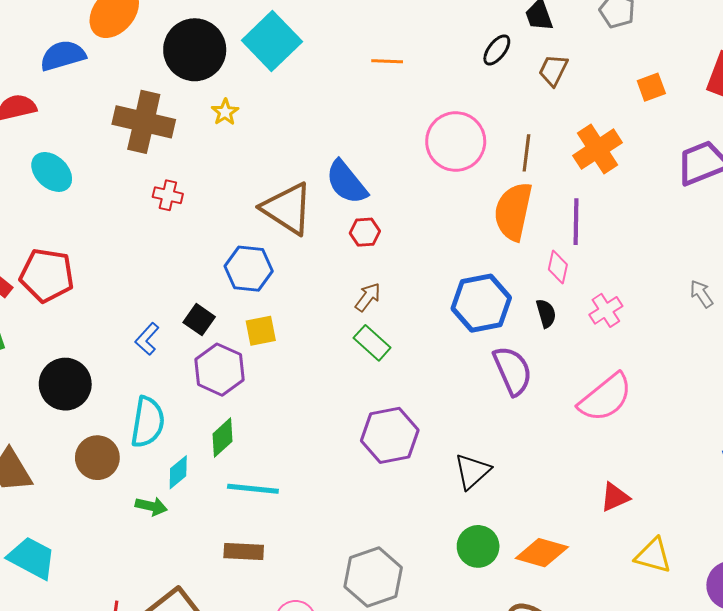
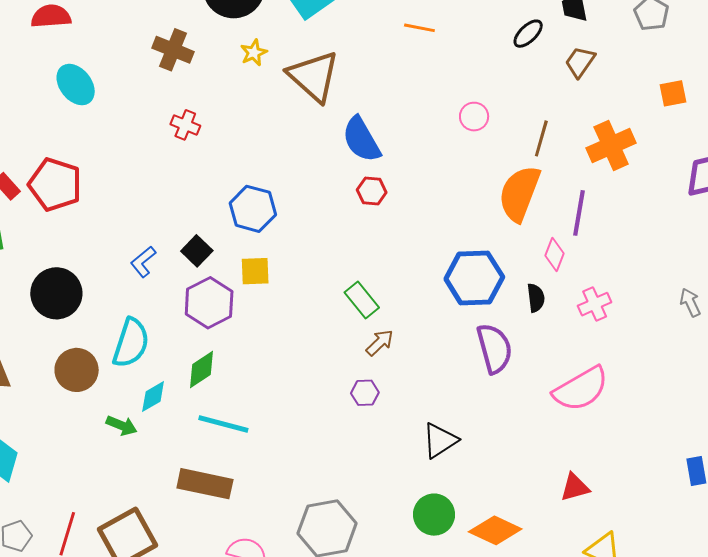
brown cross: (144, 122) -> (173, 50), size x0.7
pink circle: (456, 142) -> (474, 117), size x0.5
brown triangle: (287, 209) -> (314, 76), moved
brown arrow: (368, 297) -> (380, 343), moved
purple hexagon: (390, 435) -> (365, 393), size x0.5
brown rectangle: (244, 551) -> (205, 484), size x1.4

